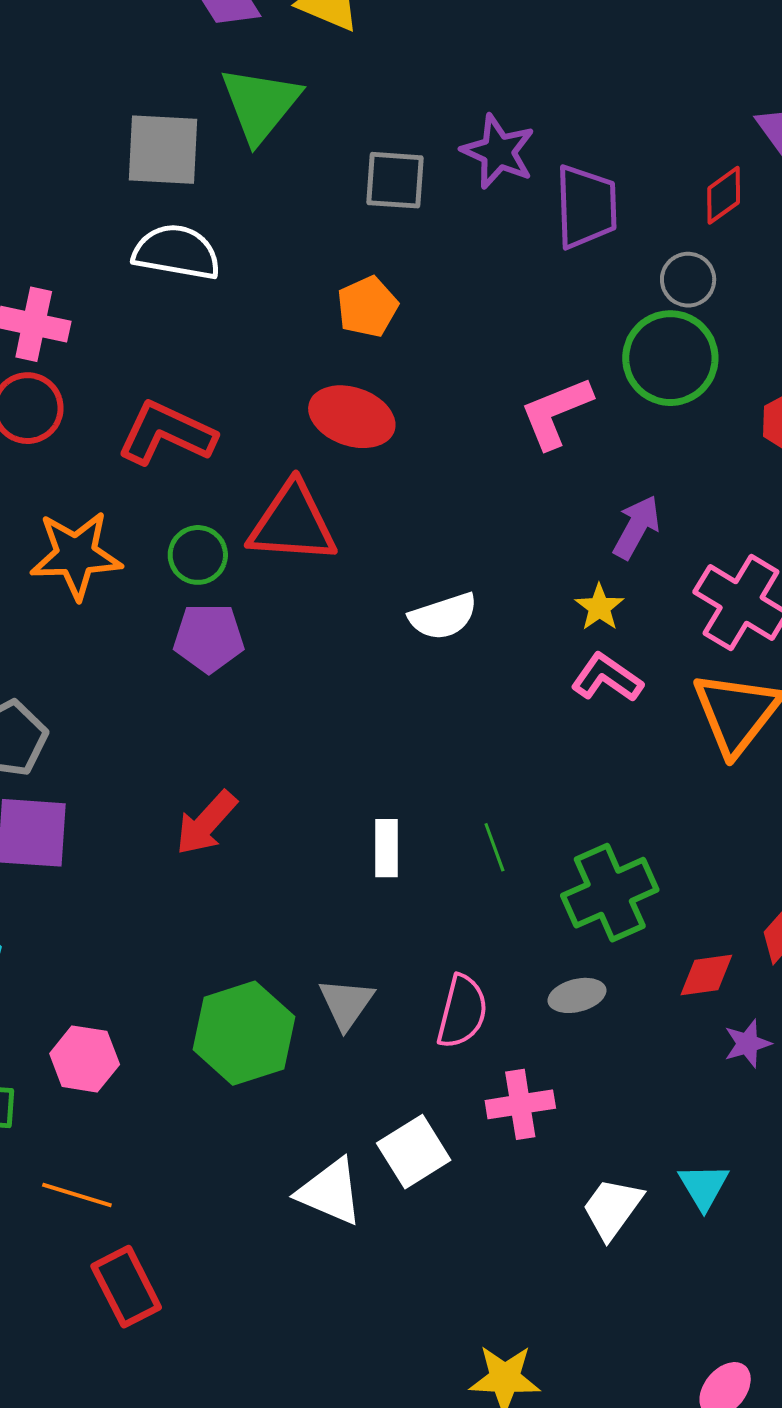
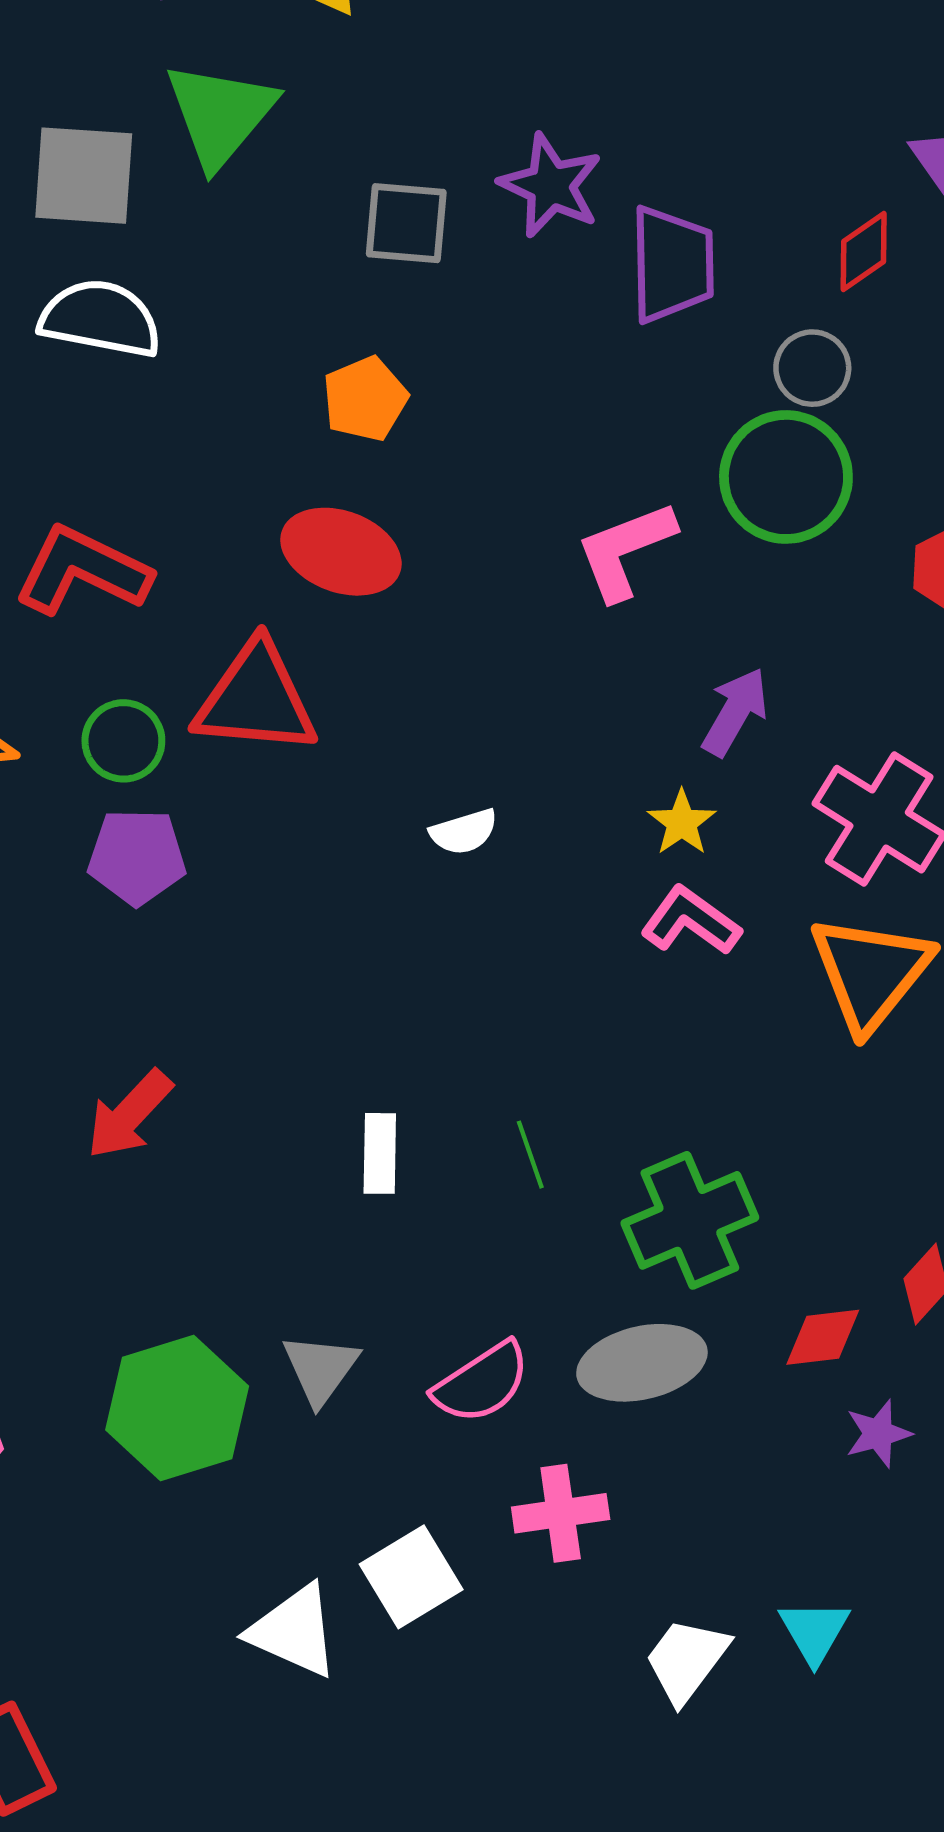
white semicircle: (443, 616) -> (464, 832), size x0.7
gray ellipse: (577, 995) -> (642, 1363), size x1.6
pink semicircle: (462, 1012) -> (482, 1383), turned 42

